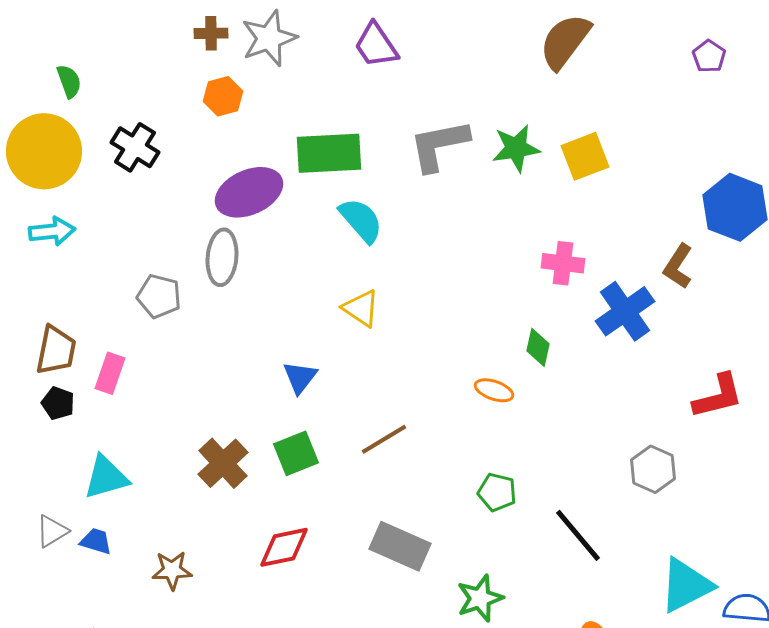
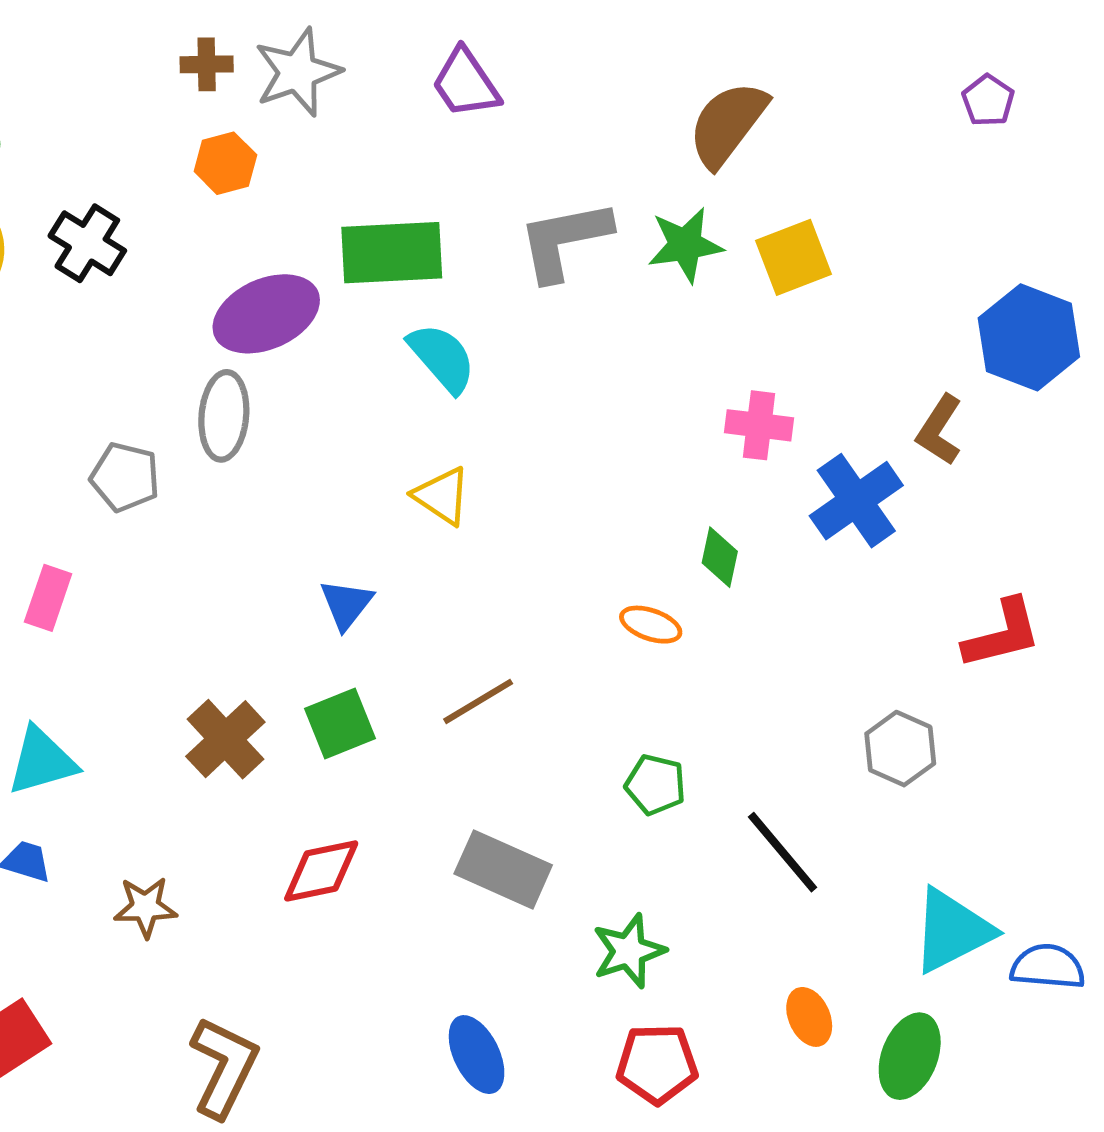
brown semicircle: (565, 41) -> (728, 124), moved

